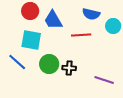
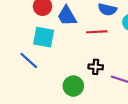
green circle: (49, 64) -> (73, 86), moved
black cross: (69, 68) -> (96, 67), moved

